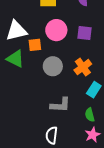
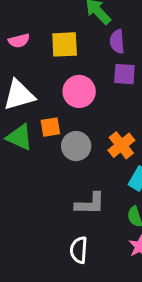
purple square: (84, 33) -> (124, 74), moved
orange square: (35, 45) -> (50, 127), moved

